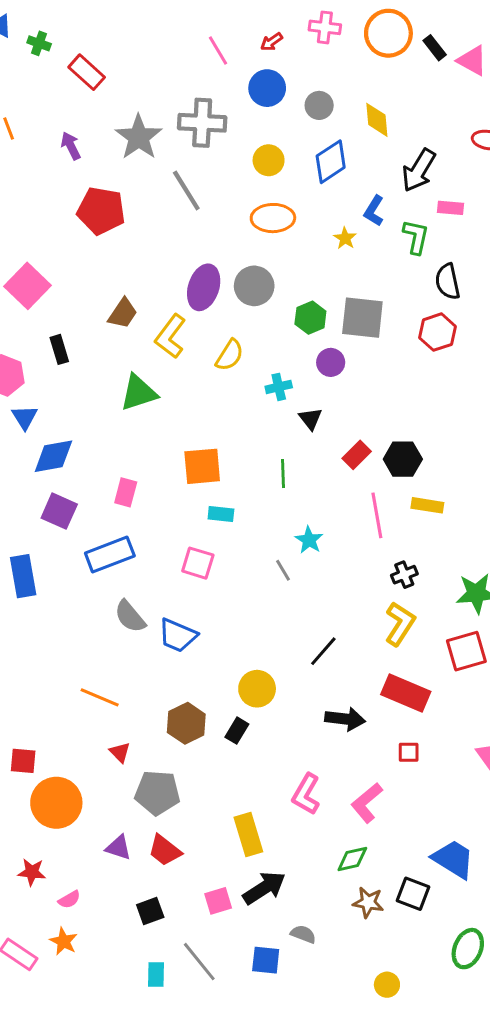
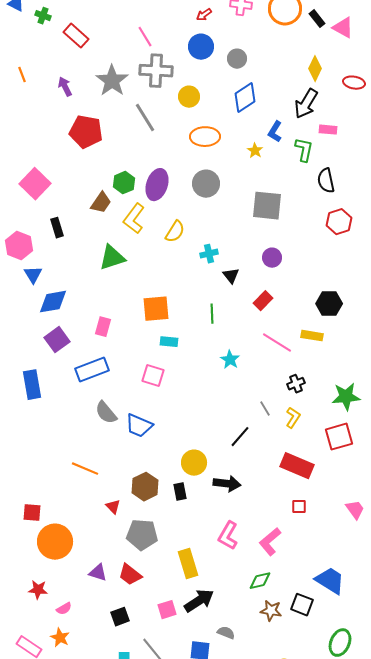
pink line: (218, 51) -> (145, 37), moved
yellow diamond: (377, 120) -> (315, 69), moved, turned 30
yellow circle: (269, 160) -> (189, 97), moved
gray circle: (254, 286) -> (206, 184), moved
green hexagon: (310, 318) -> (124, 183), moved
red hexagon: (438, 332) -> (339, 222), moved
purple circle: (331, 362) -> (272, 258), moved
black hexagon: (403, 459) -> (329, 304), moved
purple square: (59, 511) -> (57, 340), turned 30
pink line: (377, 515) -> (277, 343), turned -48
gray line: (283, 570) -> (265, 409), moved
yellow L-shape: (400, 624) -> (293, 418), size x0.7
black arrow: (345, 719) -> (227, 484), moved
black rectangle: (237, 731) -> (180, 492), turned -42
red triangle: (120, 752) -> (113, 507), moved
gray pentagon: (157, 793) -> (142, 535), moved

